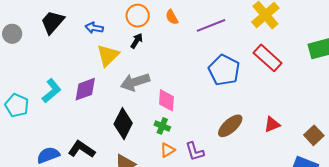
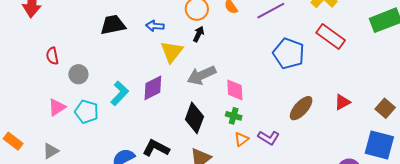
black trapezoid: (53, 22) -> (113, 25), turned 44
gray circle: (12, 34) -> (78, 74), moved
purple L-shape: (195, 151) -> (269, 138), turned -35

